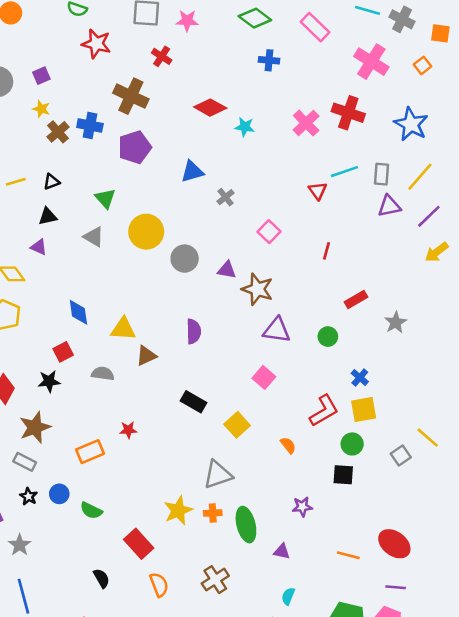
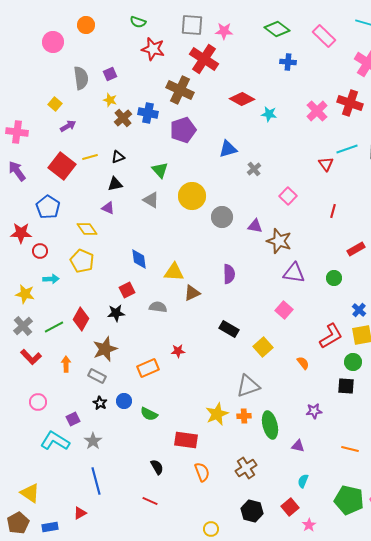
red cross: (162, 56) -> (204, 59), size x1.8
red rectangle: (139, 544) -> (186, 440), turned -40

